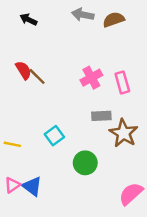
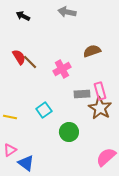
brown semicircle: (114, 20) -> (92, 51), moved
pink cross: (91, 78) -> (62, 69), moved
pink rectangle: (122, 83) -> (100, 91), moved
blue triangle: (32, 186) -> (26, 163), moved

